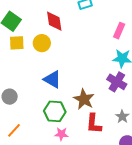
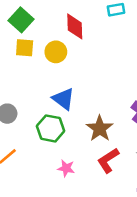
green hexagon: (55, 111) -> (51, 128), moved
red L-shape: (94, 124) -> (108, 160), turned 45

